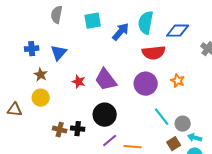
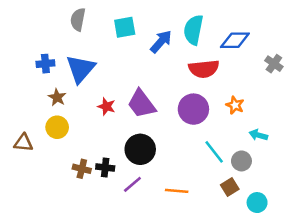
blue triangle: (59, 53) -> (80, 69), size x1.4
cyan arrow: (195, 138) -> (258, 135), moved
purple line: (110, 141) -> (132, 184), moved

